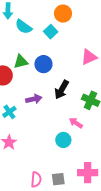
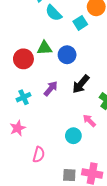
purple arrow: (34, 99) -> (51, 89), turned -49
gray square: (58, 179) -> (69, 175), moved
pink semicircle: (36, 180) -> (39, 155), moved

